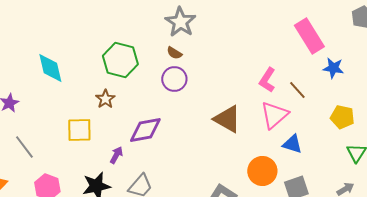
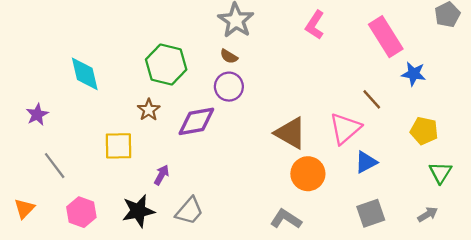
pink L-shape: (267, 80) -> (315, 25), moved
purple diamond: (145, 130) -> (196, 121), moved
blue triangle: (292, 144) -> (366, 162), turned -45
orange circle: (262, 171) -> (308, 174), moved

